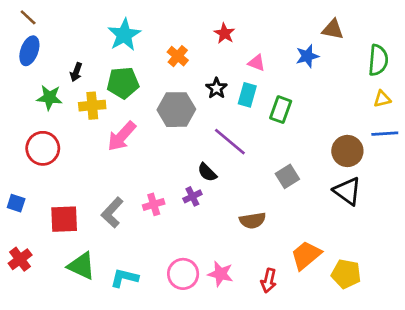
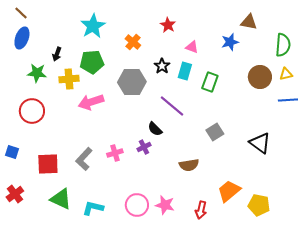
pink arrow: (122, 136) -> (91, 102), turned 30
brown circle: (347, 151) -> (260, 77), moved

